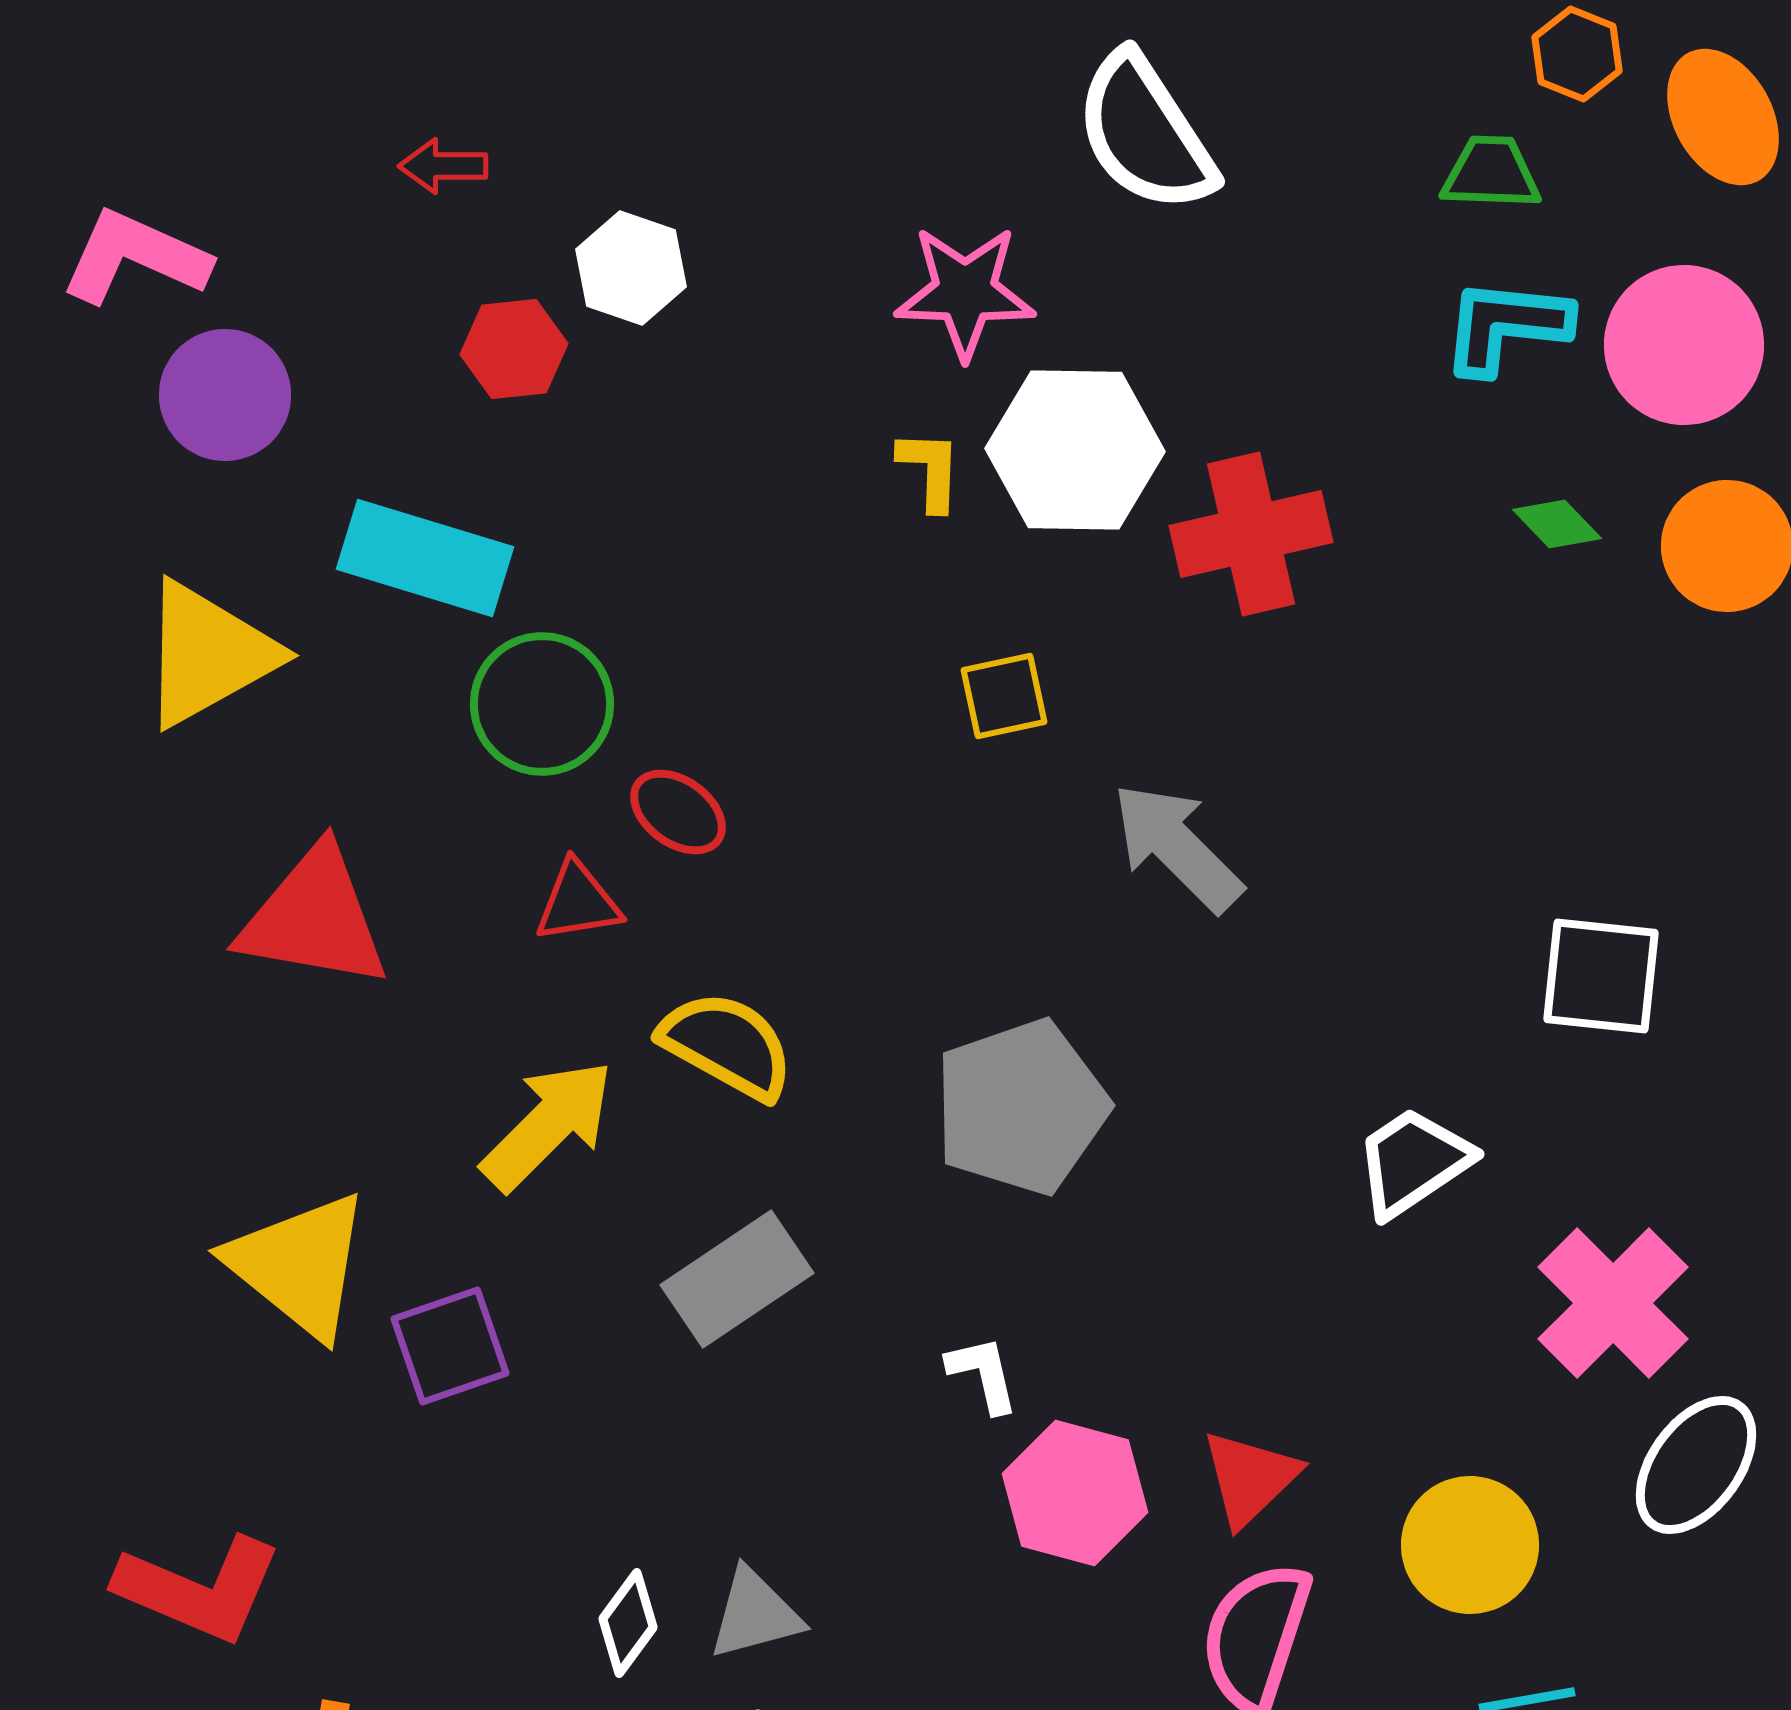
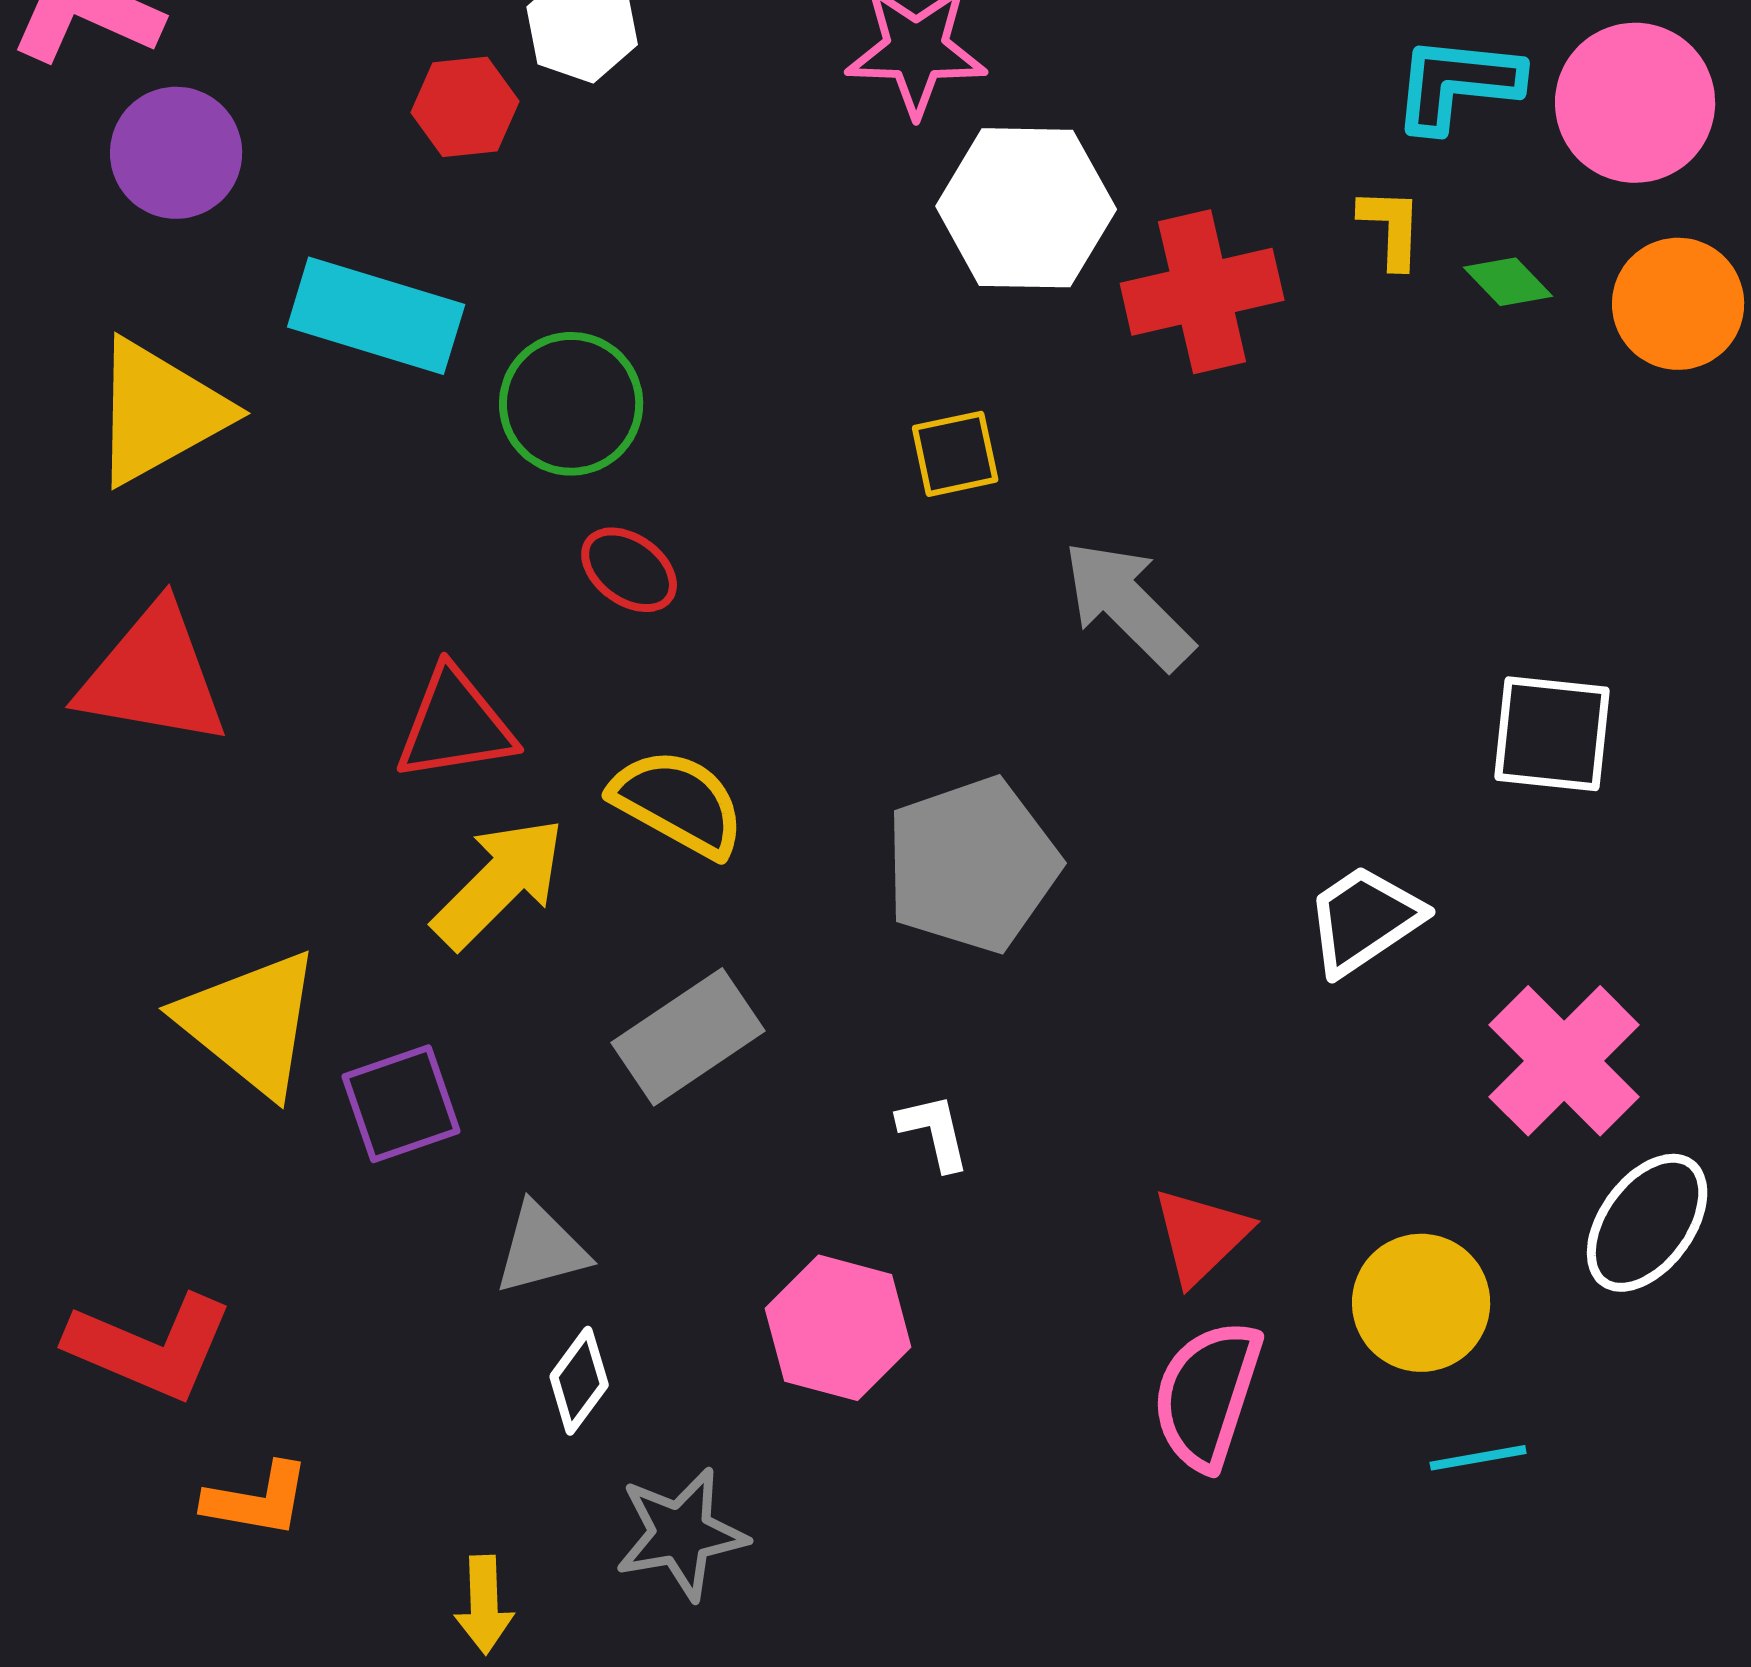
yellow L-shape: (930, 470) -> (1391, 228), moved
green circle: (542, 704) -> (571, 404), moved
red triangle: (578, 902) -> (455, 725), moved, size x1.4
red triangle: (314, 918) -> (153, 676), moved
pink hexagon: (1075, 1493) -> (838, 1328), moved
gray triangle: (755, 1614) -> (541, 1249), moved

